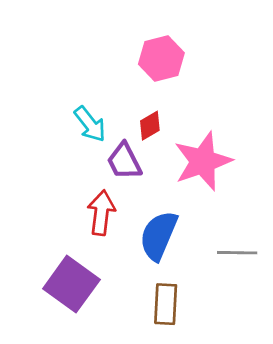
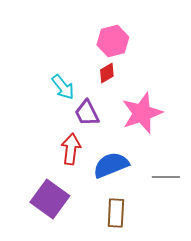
red diamond: (150, 126) -> (107, 73), moved
blue semicircle: (159, 236) -> (111, 165), turned 45

